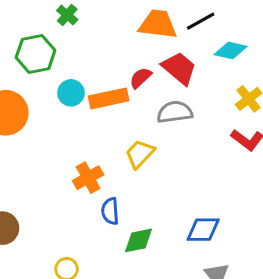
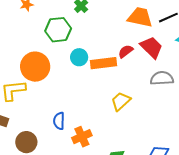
gray semicircle: (175, 112) -> (162, 78), moved
orange cross: (88, 178) -> (82, 137), moved
blue semicircle: (110, 211) -> (59, 121), moved

